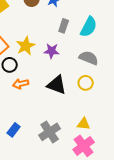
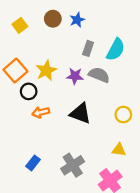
gray semicircle: (89, 58) -> (99, 75), moved
yellow circle: (86, 83) -> (123, 115), moved
yellow triangle: (84, 124) -> (119, 150), moved

